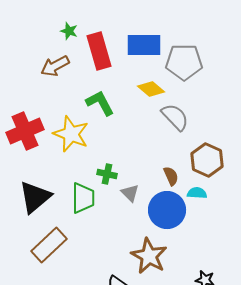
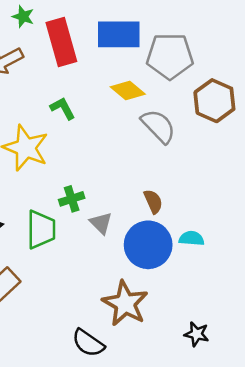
green L-shape: (100, 103) -> (63, 108), size x0.7
brown hexagon: (207, 160) -> (214, 101), moved
green cross: (107, 174) -> (72, 199), turned -30
cyan semicircle: (197, 193) -> (191, 238), moved

